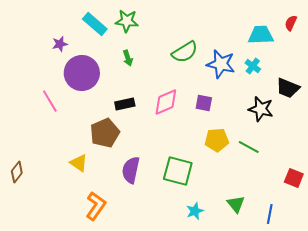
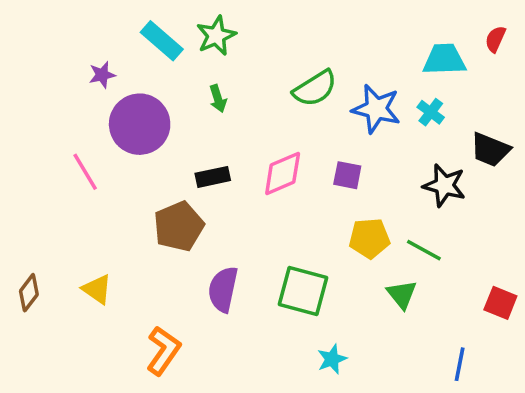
green star: (127, 21) -> (216, 36), turned -30
yellow triangle: (79, 163) -> (97, 289), moved
green triangle: (236, 204) -> (402, 294), moved

